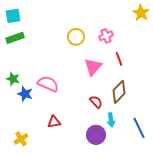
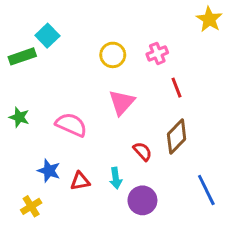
cyan square: (13, 16) -> (47, 36), moved, turned -35
pink triangle: (93, 67) -> (122, 102), moved
blue star: (25, 94) -> (49, 171), moved
cyan arrow: (111, 120) -> (116, 178), moved

